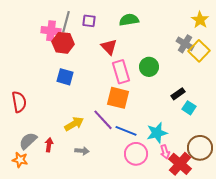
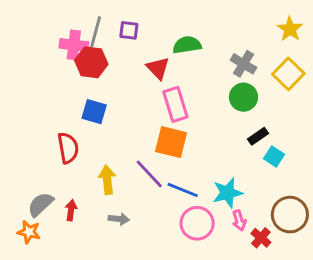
green semicircle: (129, 20) -> (187, 45), moved
gray cross: (185, 44) -> (243, 64), moved
green circle: (149, 67) -> (243, 97), moved
red semicircle: (19, 102) -> (68, 148), moved
yellow arrow: (74, 124) -> (107, 180), turned -66
red cross: (180, 164) -> (261, 238), size x0.6

